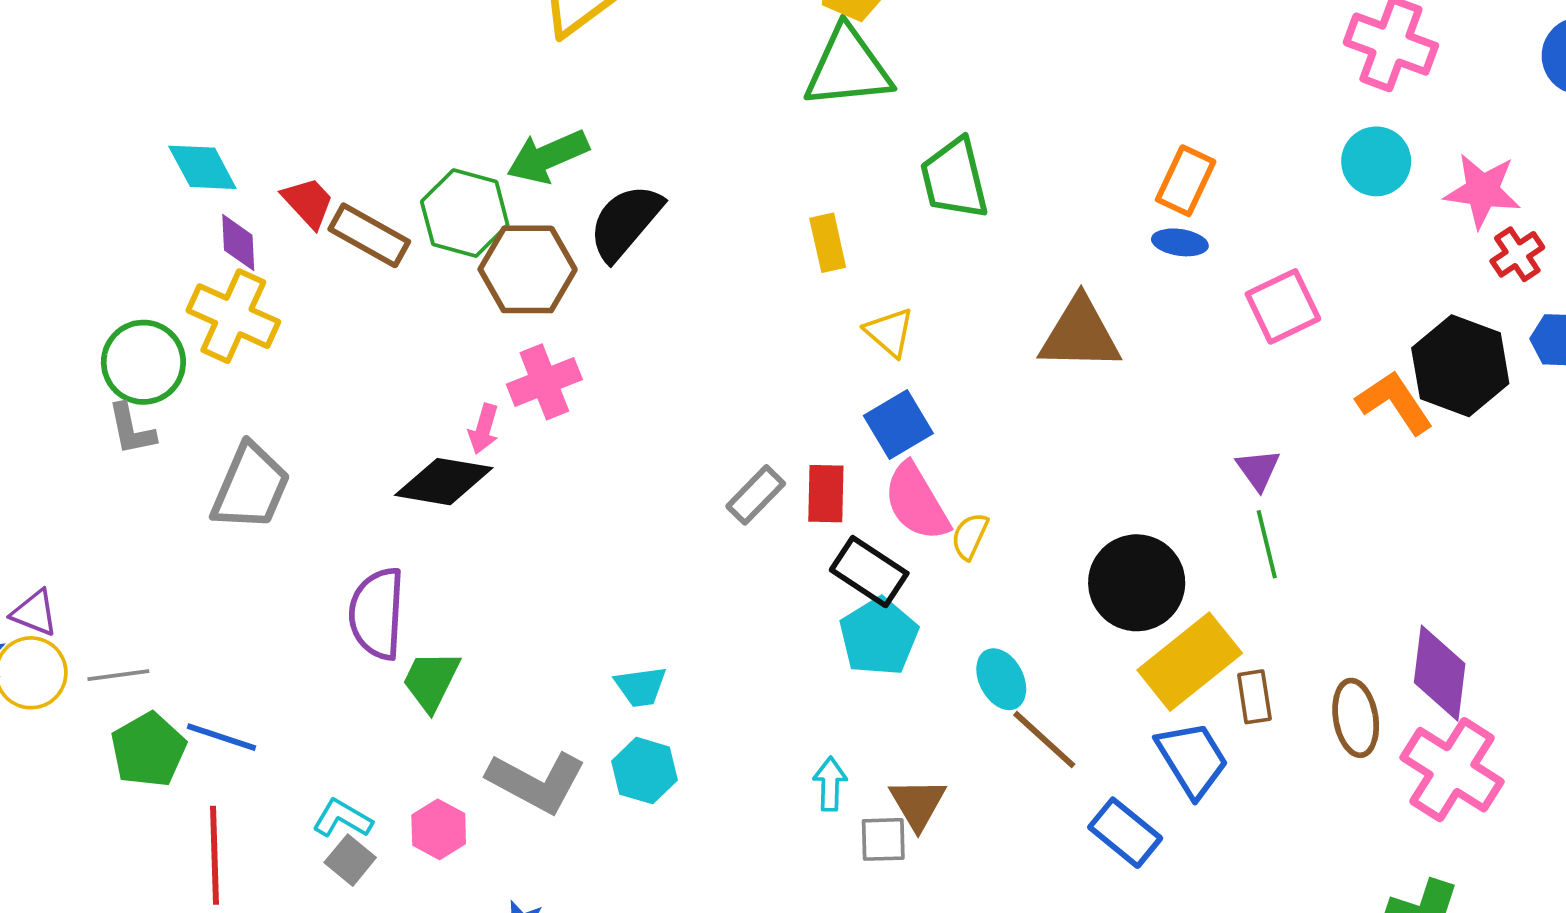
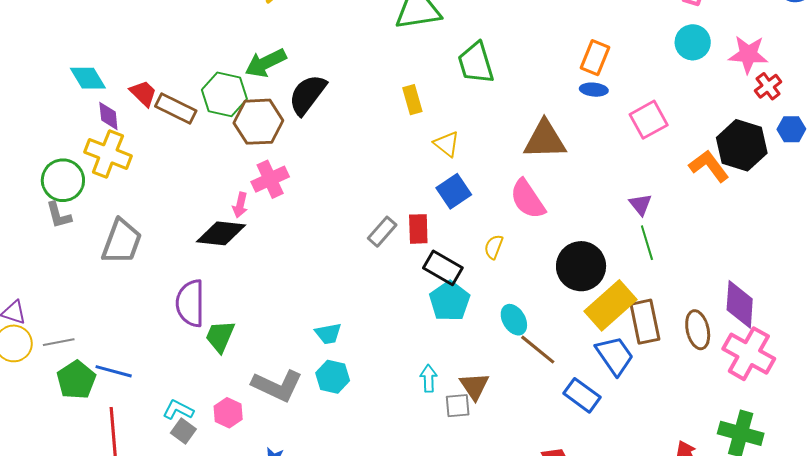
pink semicircle: (917, 502) -> (528, 199), moved
brown rectangle: (1254, 697) -> (645, 322), size x1.6

